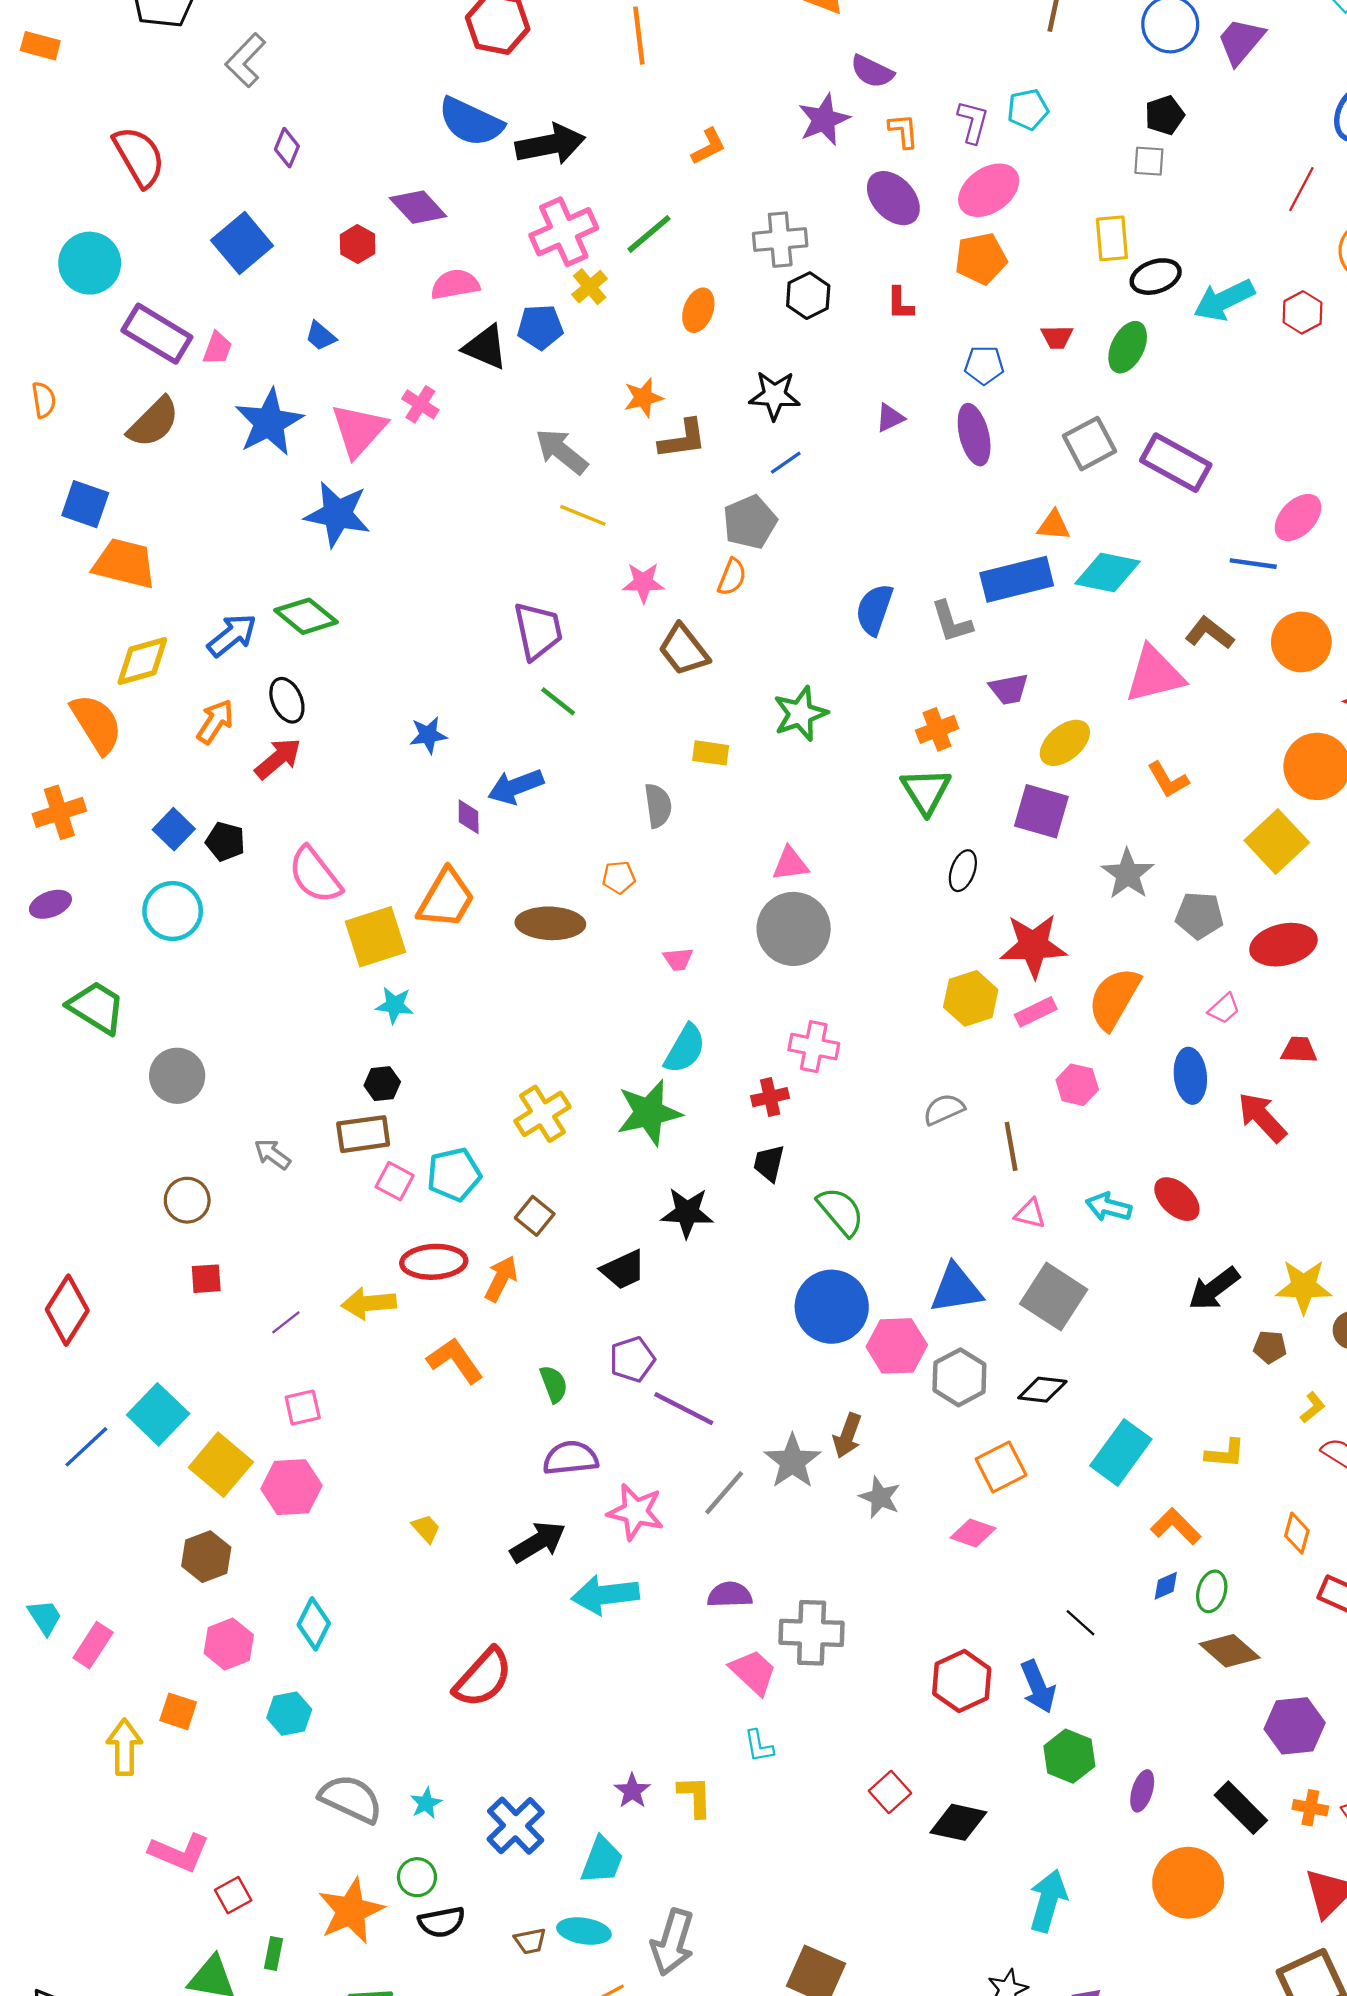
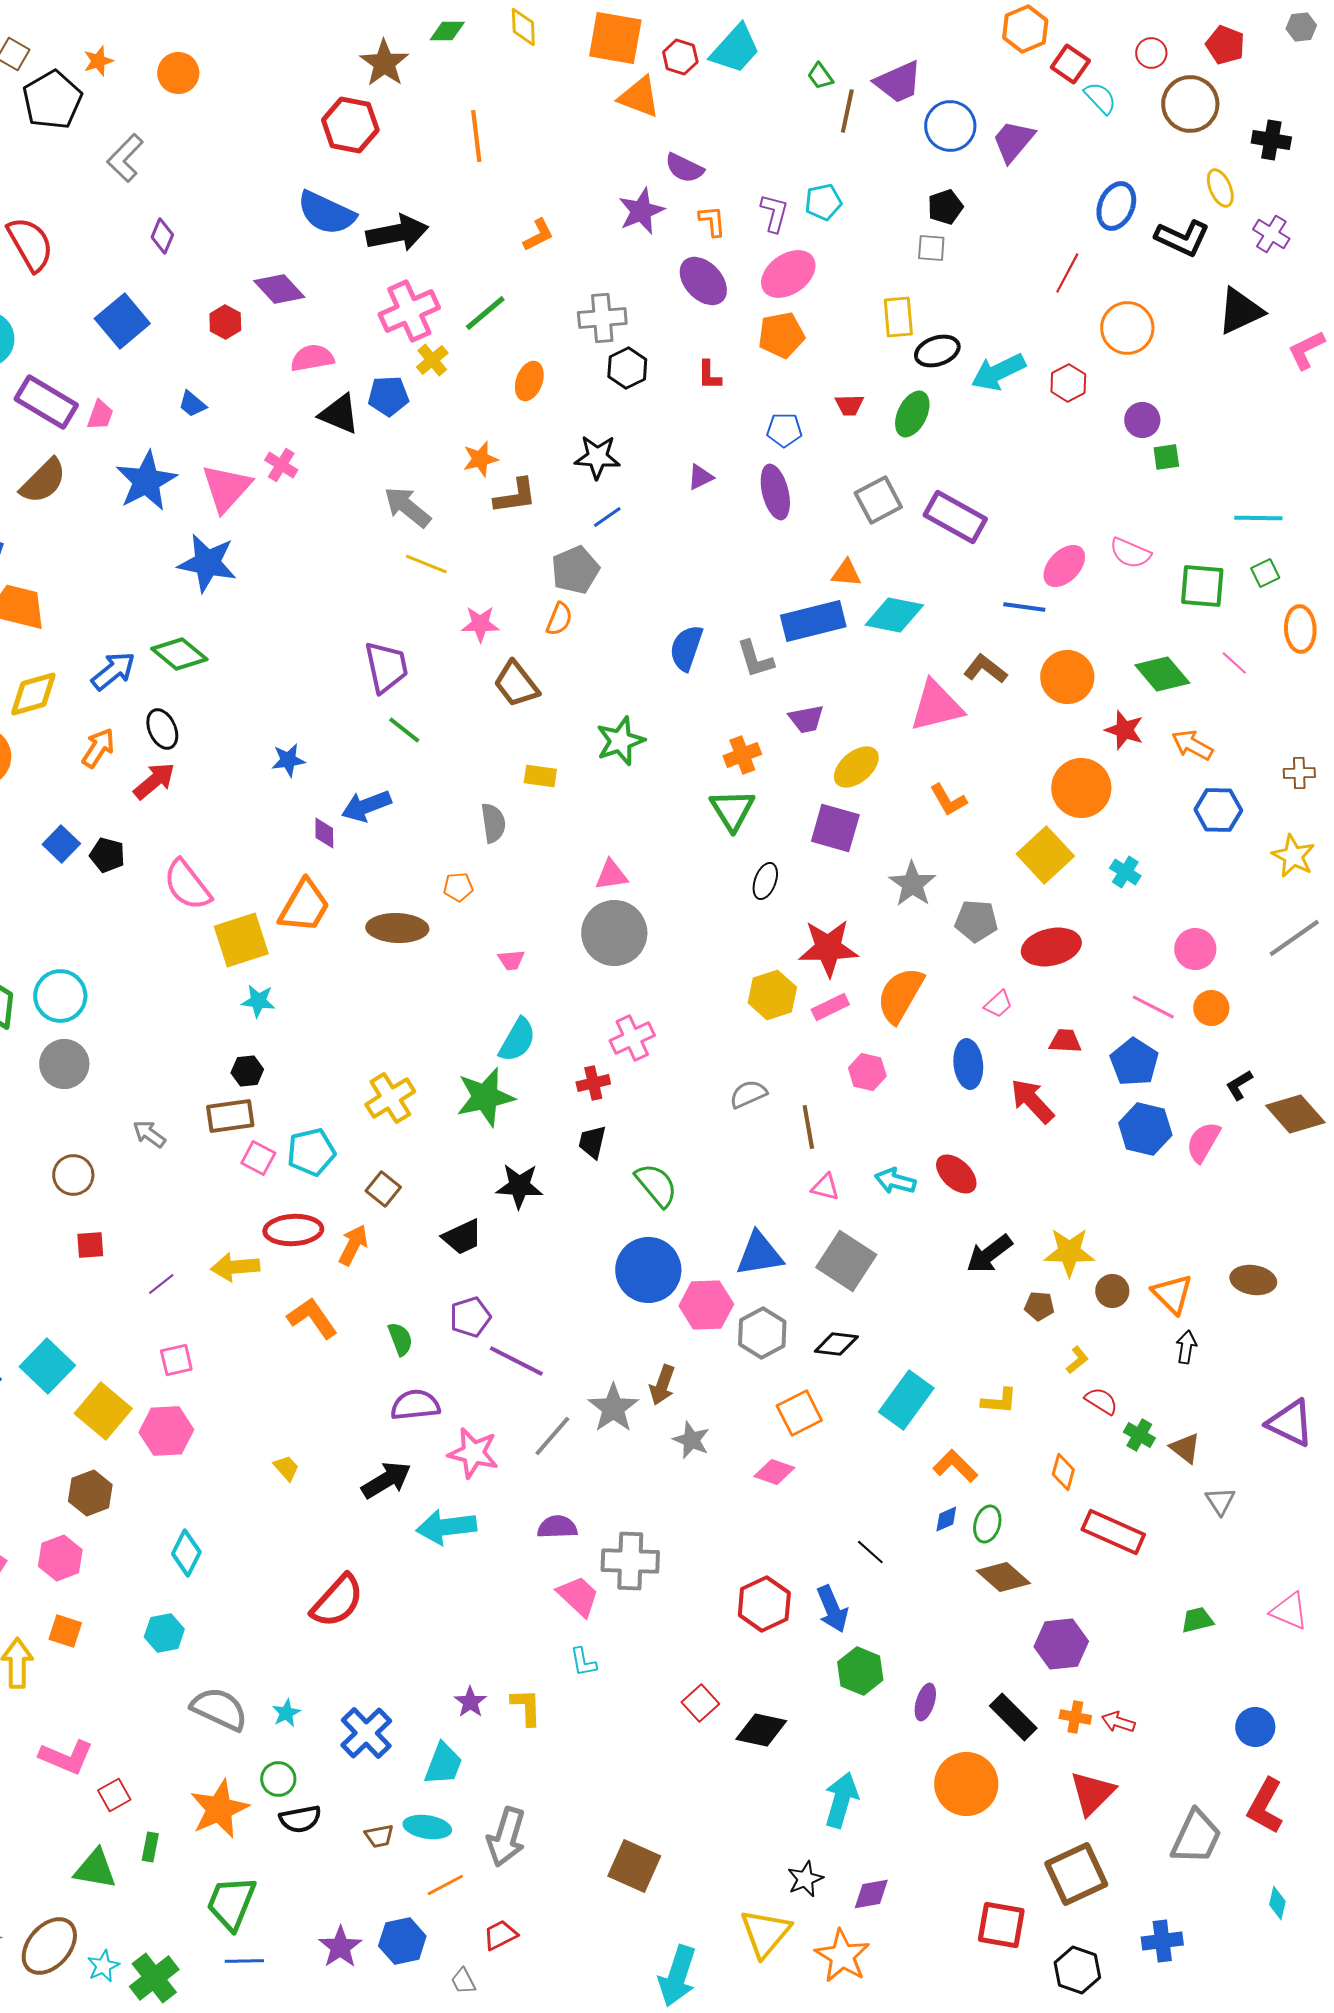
cyan circle: (173, 911) -> (60, 996), moved
pink cross: (814, 1047) -> (632, 1038), turned -36
pink hexagon: (229, 1644) -> (60, 1558), moved

